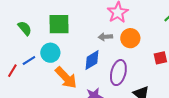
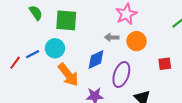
green semicircle: (25, 28) -> (36, 13), moved

